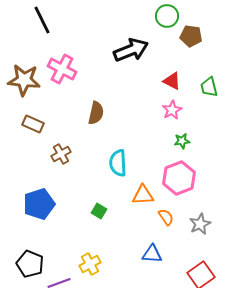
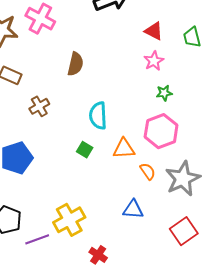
green square: (99, 211) -> (85, 150), moved
gray star: (200, 224) -> (183, 179), size x1.6
yellow cross: (90, 264) -> (69, 220), size x1.4

